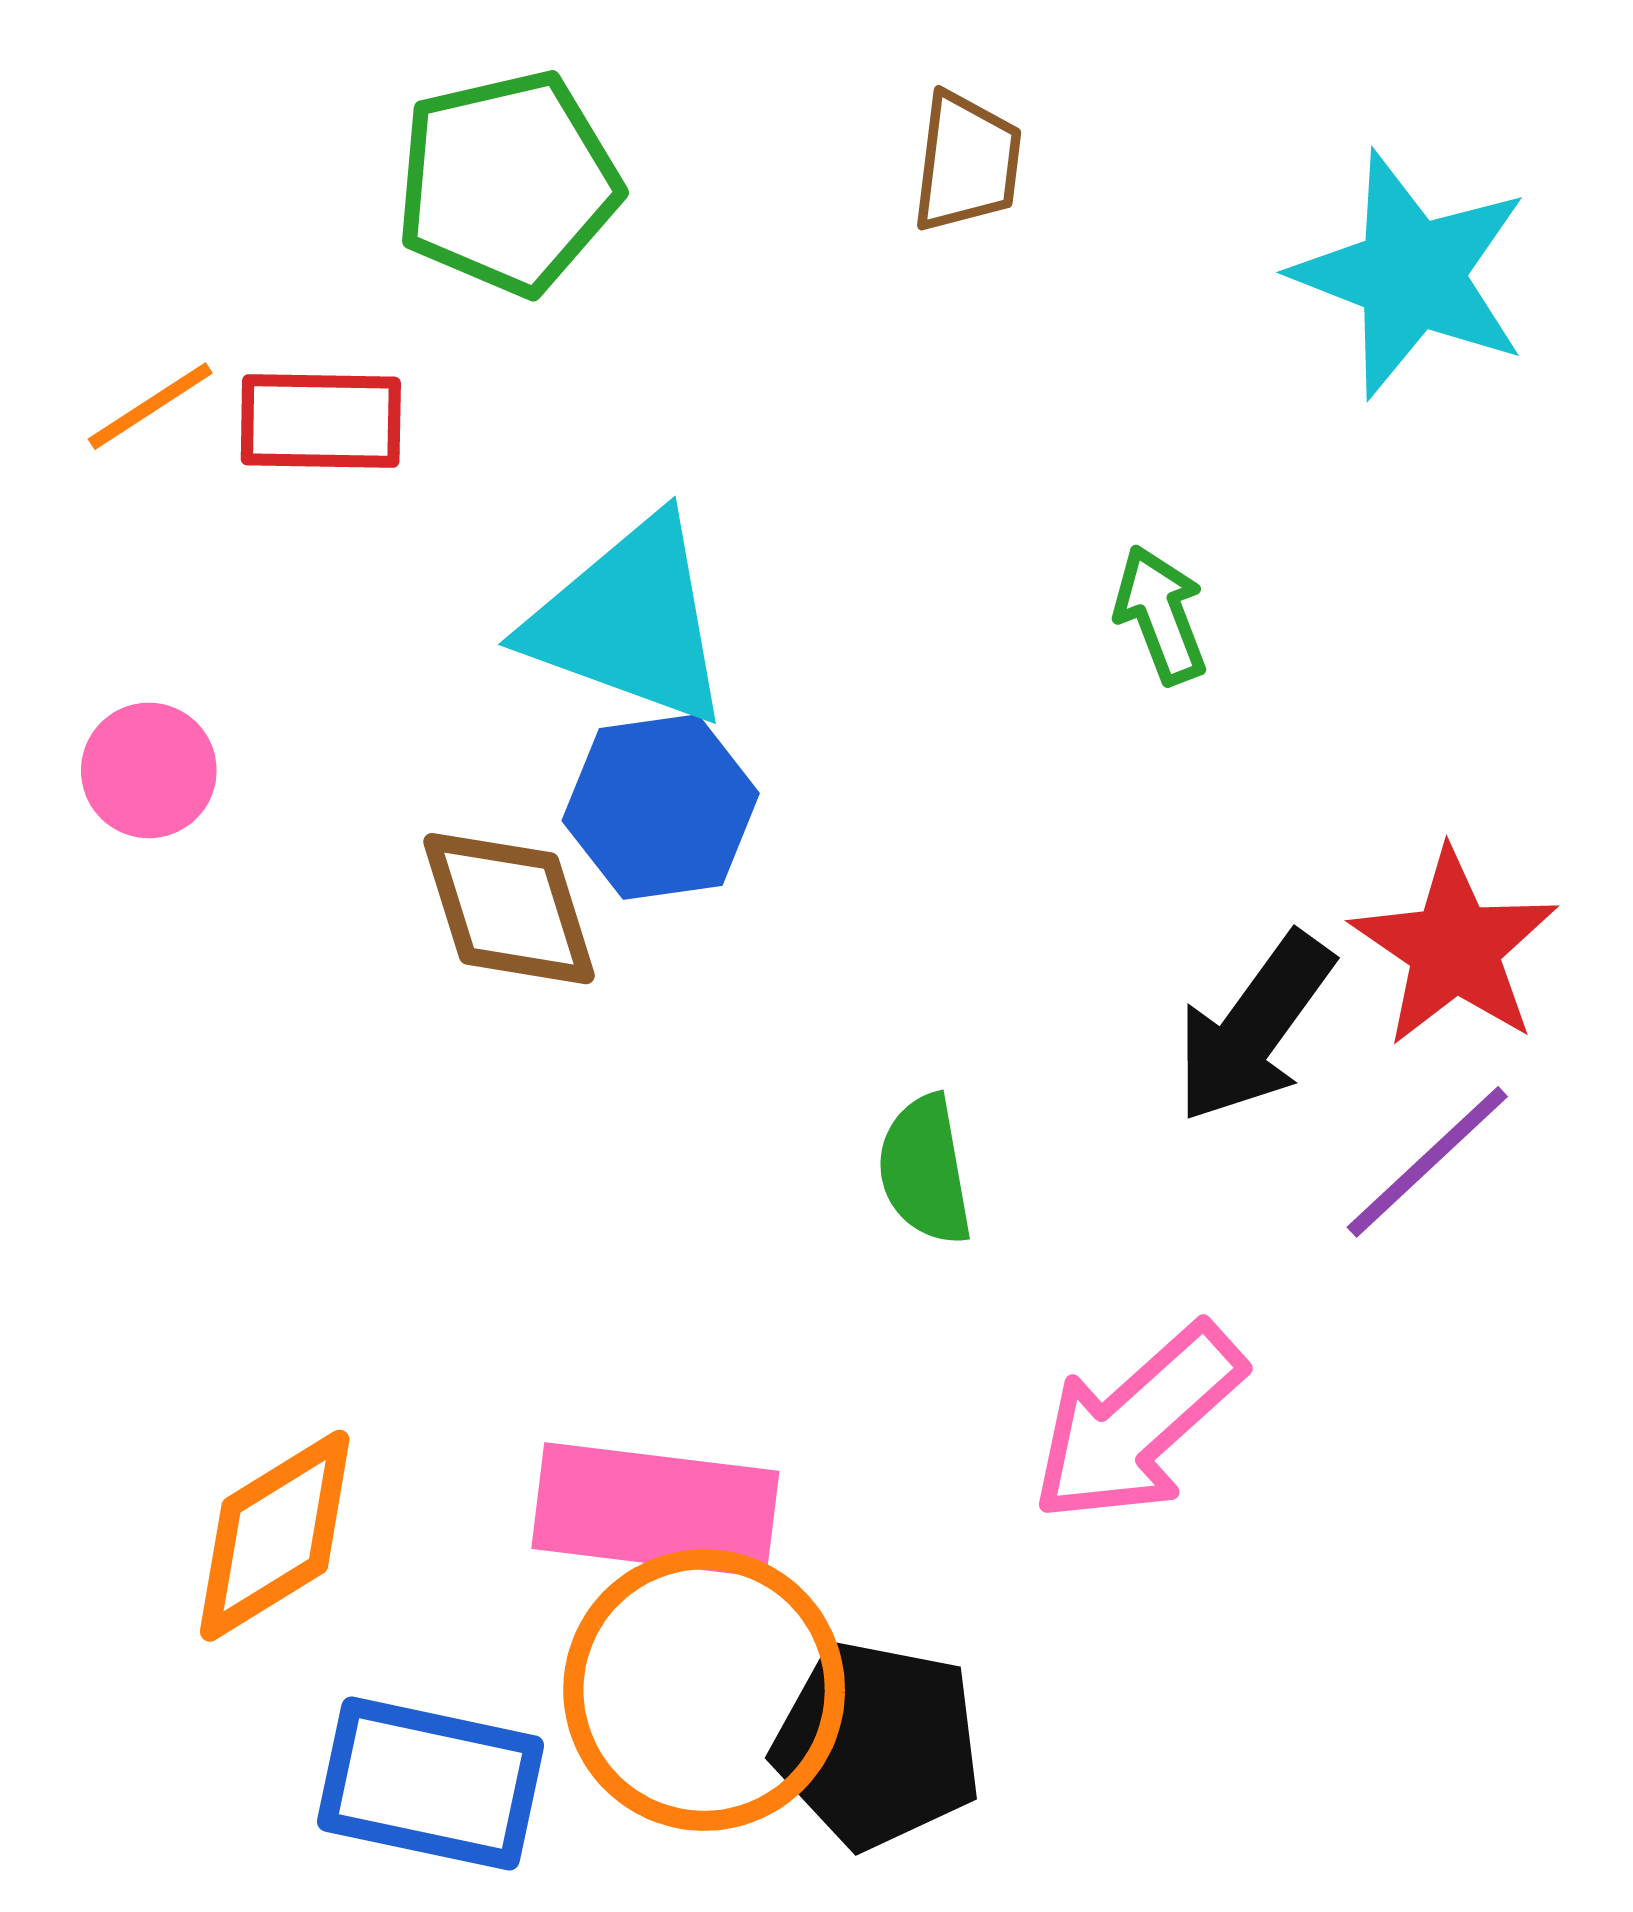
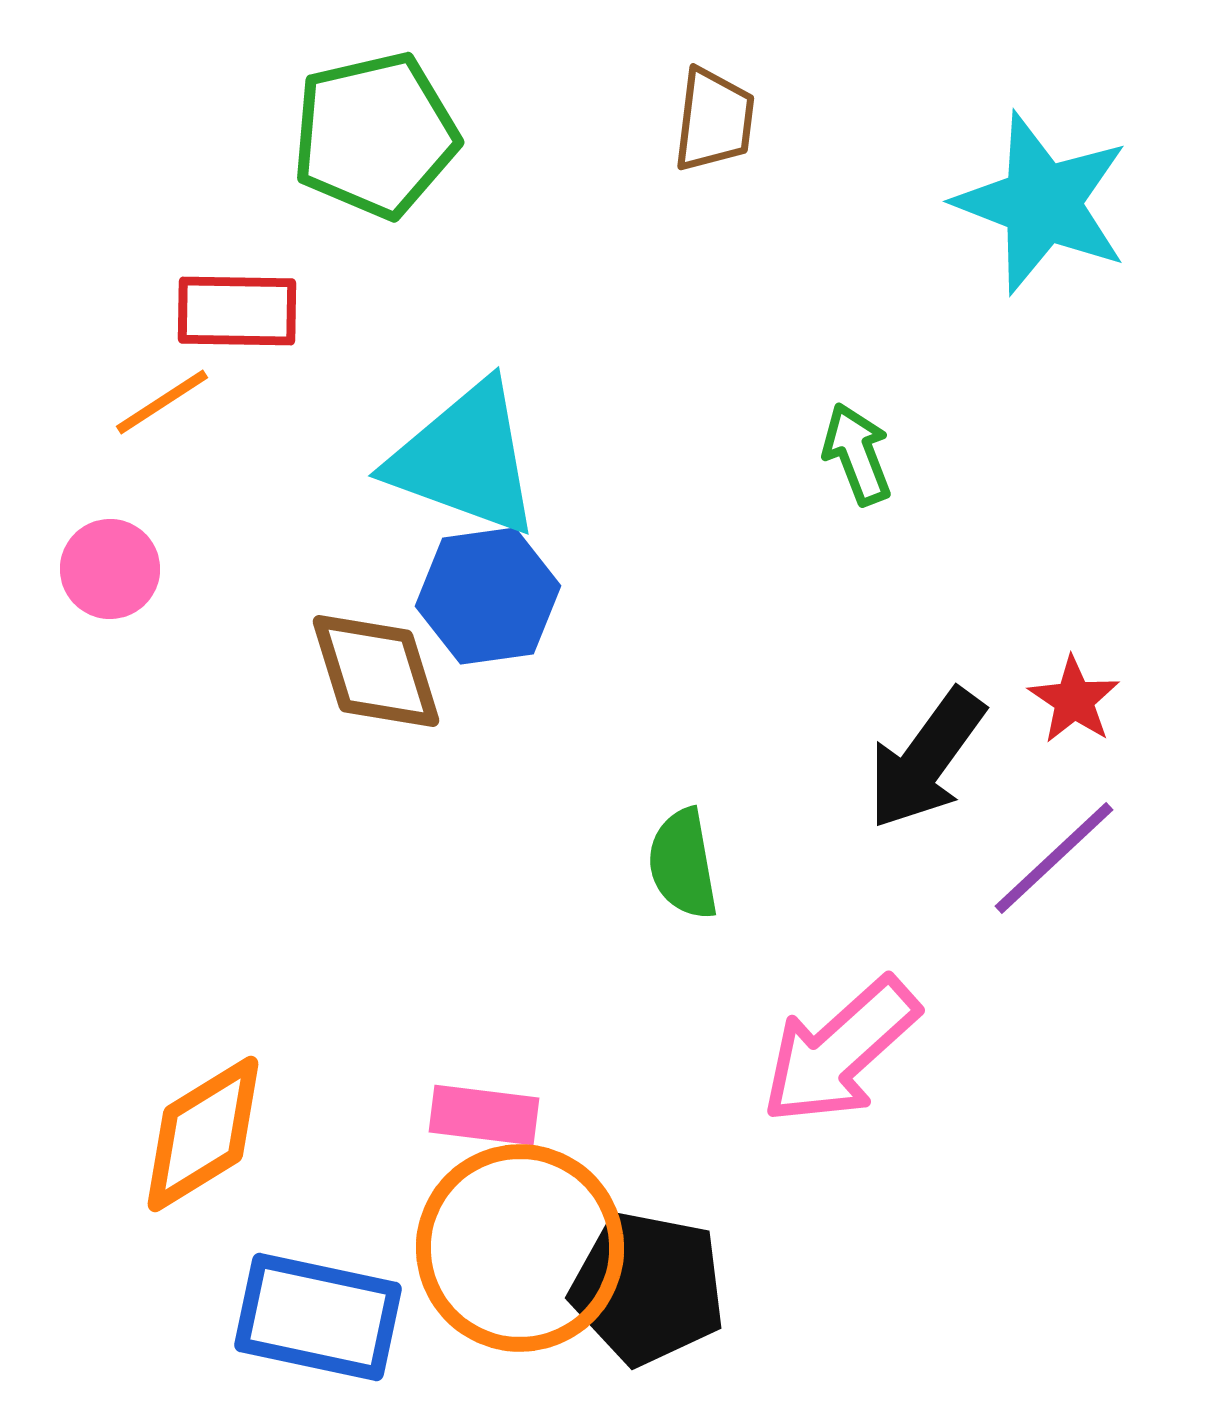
orange line: (150, 406) -> (162, 402), moved
red star: (1454, 948) -> (1074, 700), size x0.6
pink rectangle: (655, 1510) -> (484, 1115), size x0.6

